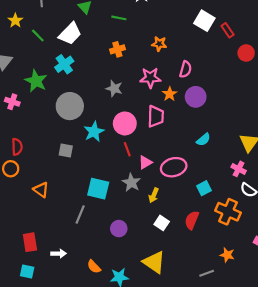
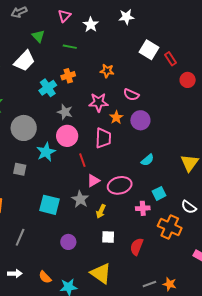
cyan cross: (64, 64) -> (48, 88), moved
pink semicircle: (185, 69) -> (131, 95), turned 98
pink circle: (125, 123) -> (67, 136), moved
red line: (127, 149) -> (82, 160), moved
pink cross: (239, 169) -> (143, 208), moved, turned -32
cyan square: (204, 188) -> (159, 193), moved
gray line: (80, 215) -> (20, 237), moved
red semicircle: (192, 220) -> (137, 247), moved
white square: (162, 223) -> (108, 237), turned -32
white arrow: (59, 254) -> (15, 274), moved
orange star: (227, 255) -> (169, 284), moved

